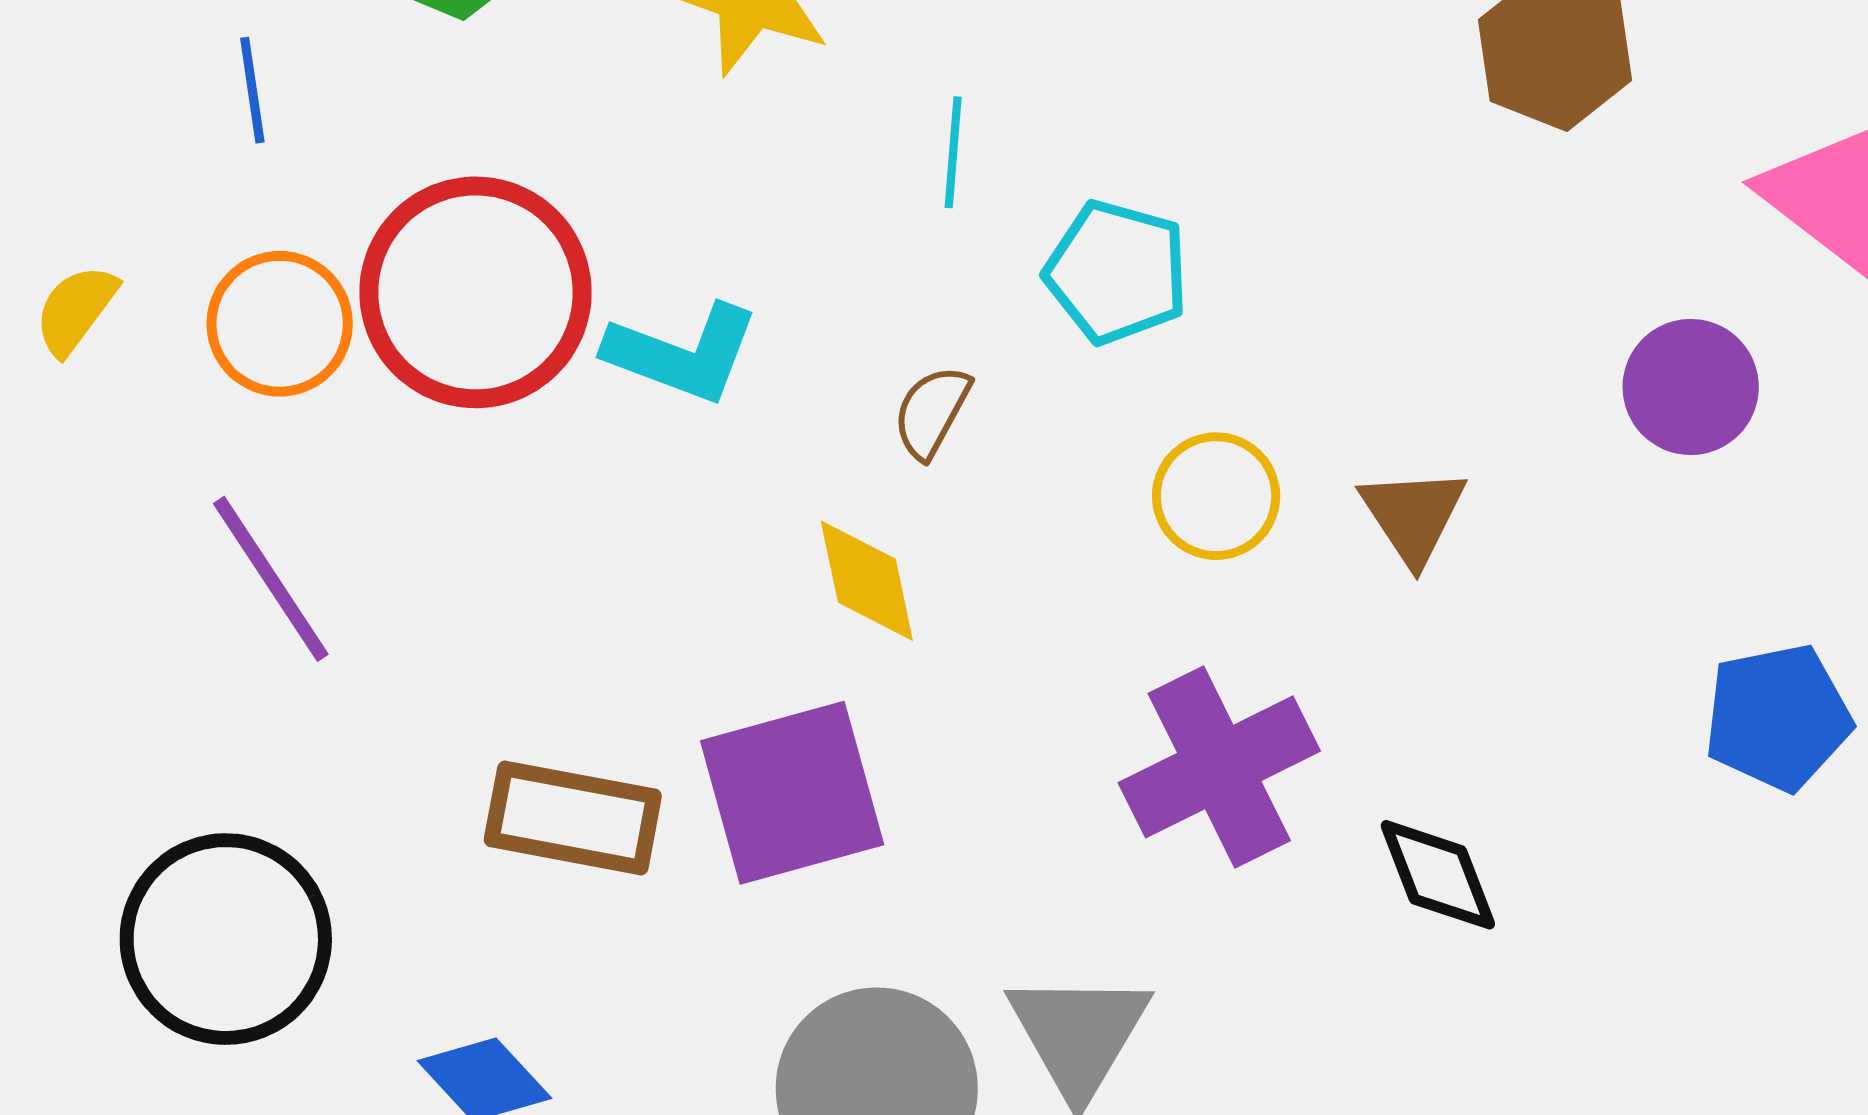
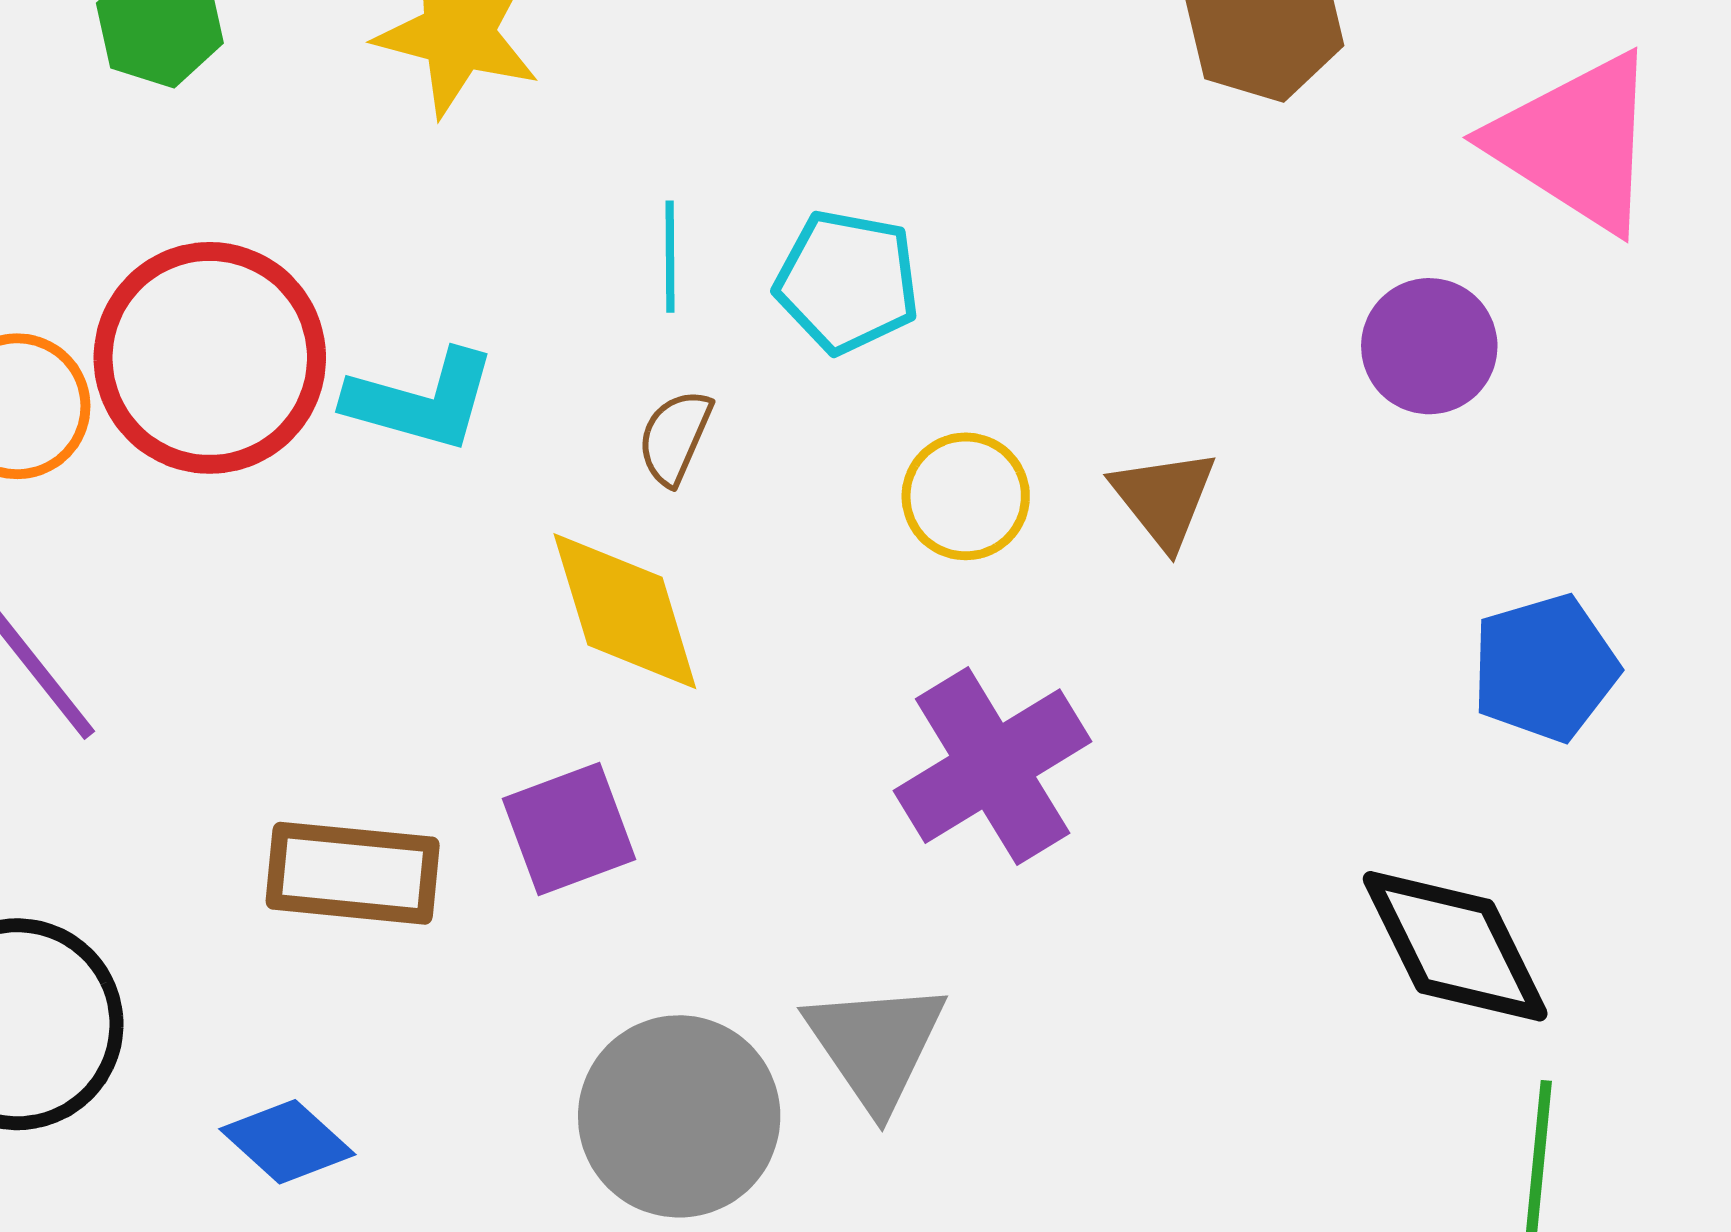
cyan line: (953, 152) -> (670, 257), moved
yellow diamond: (867, 581) -> (625, 611), size x1.4
purple square: (792, 793) -> (569, 829), size x0.7
black diamond: (1438, 875) -> (1455, 946), moved, size x1.5

